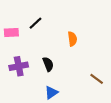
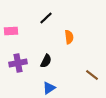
black line: (36, 23) -> (46, 18), moved
black semicircle: (48, 64) -> (46, 61), turned 48

